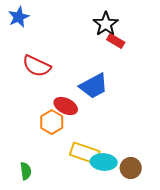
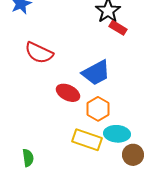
orange hexagon: (52, 122) -> (98, 109), moved
cyan ellipse: (104, 162) -> (117, 134), moved

